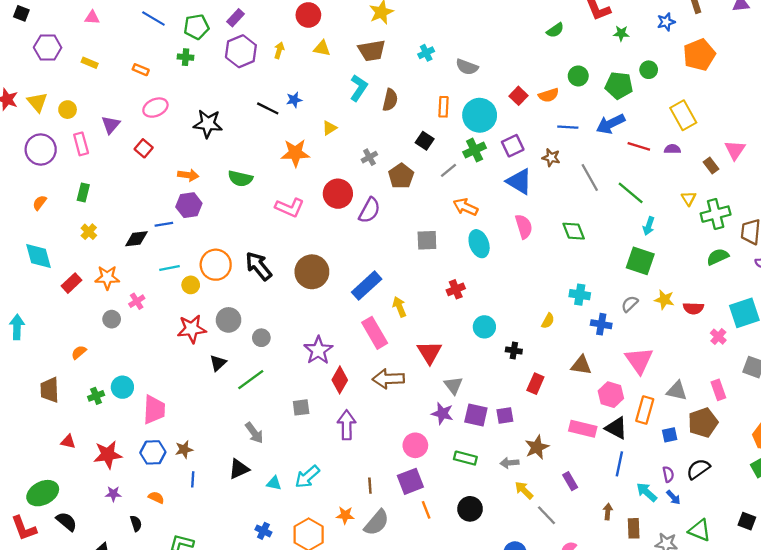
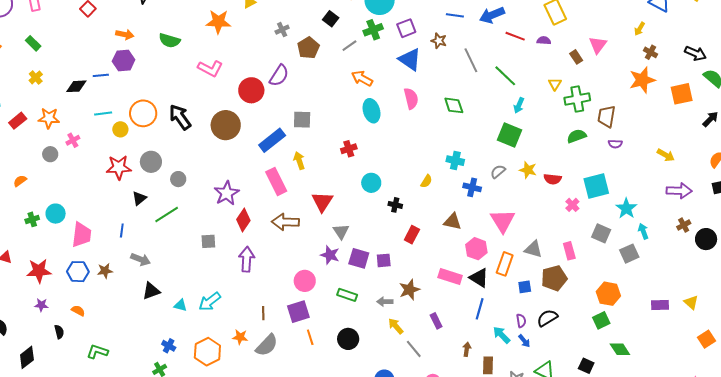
green rectangle: (83, 192) -> (33, 43), turned -63
red circle: (338, 194) -> (251, 90), moved
gray square: (427, 240) -> (302, 120), moved
gray arrow: (254, 433) -> (141, 259), moved, turned -36
blue line: (193, 479) -> (122, 231), moved

